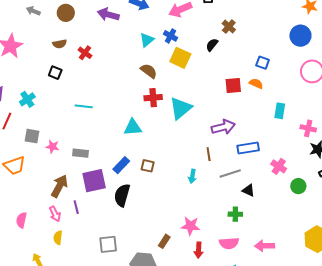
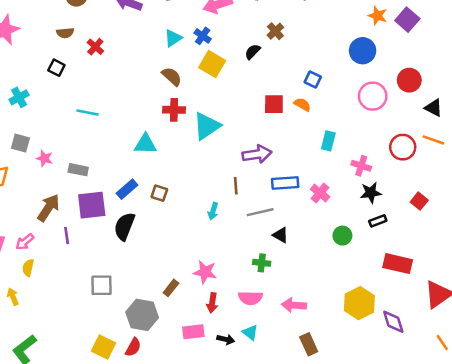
pink cross: (279, 166) -> (320, 193), moved
pink arrow: (55, 214) -> (25, 242), moved, turned 70
yellow semicircle: (58, 238) -> (28, 268), moved

